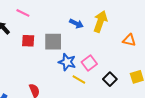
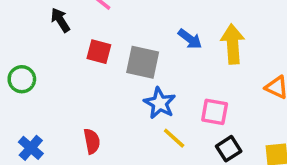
yellow arrow: (100, 21) -> (233, 44), turned -35
pink square: (89, 63) -> (215, 112), moved, turned 35

